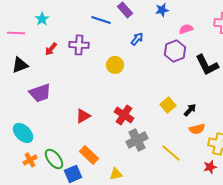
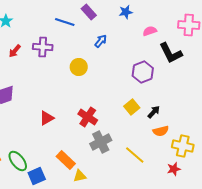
purple hexagon: (175, 51) -> (143, 72), moved
black L-shape: (207, 65) -> (171, 53), moved
orange rectangle: (89, 155) -> (66, 160), moved

